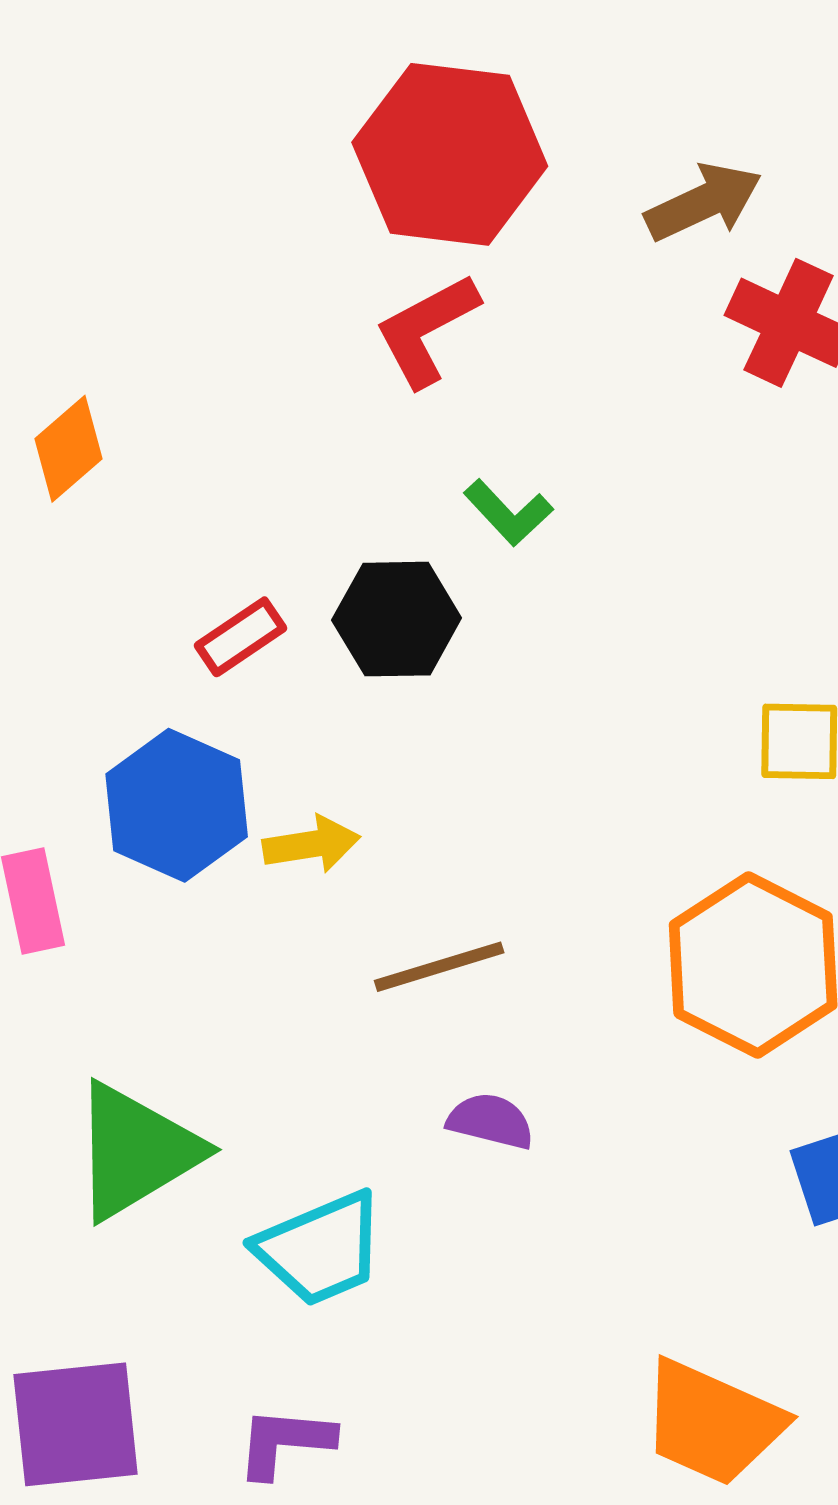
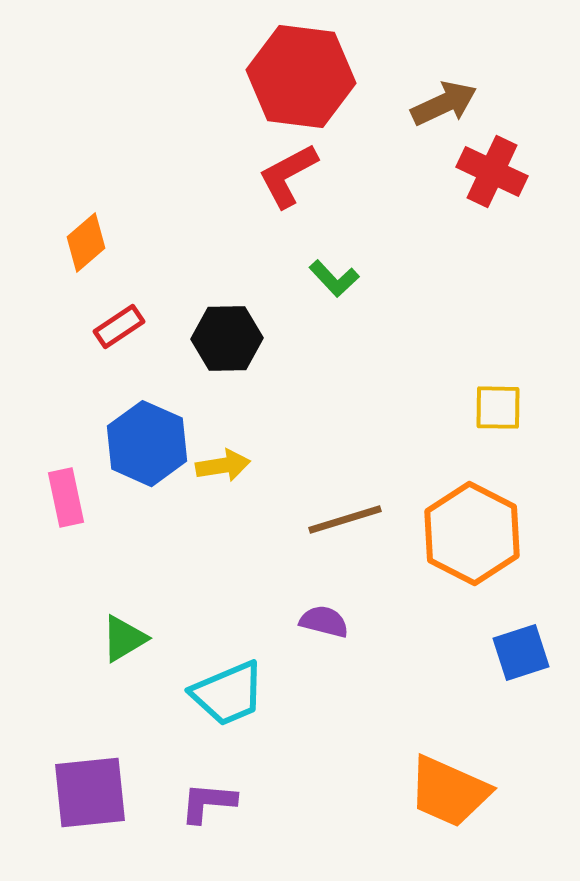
black hexagon: (397, 619) -> (227, 339), moved
red rectangle: (240, 637) -> (119, 327), moved
brown line: (439, 967) -> (345, 520), moved
green triangle: (136, 1151) -> (124, 639), size x0.6

